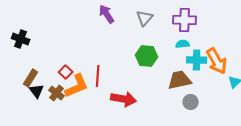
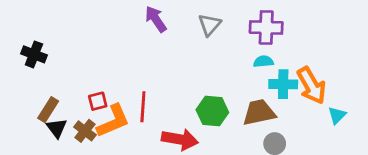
green hexagon: (147, 56) -> (212, 111), moved
red square: (66, 72) -> (98, 101), turned 32

